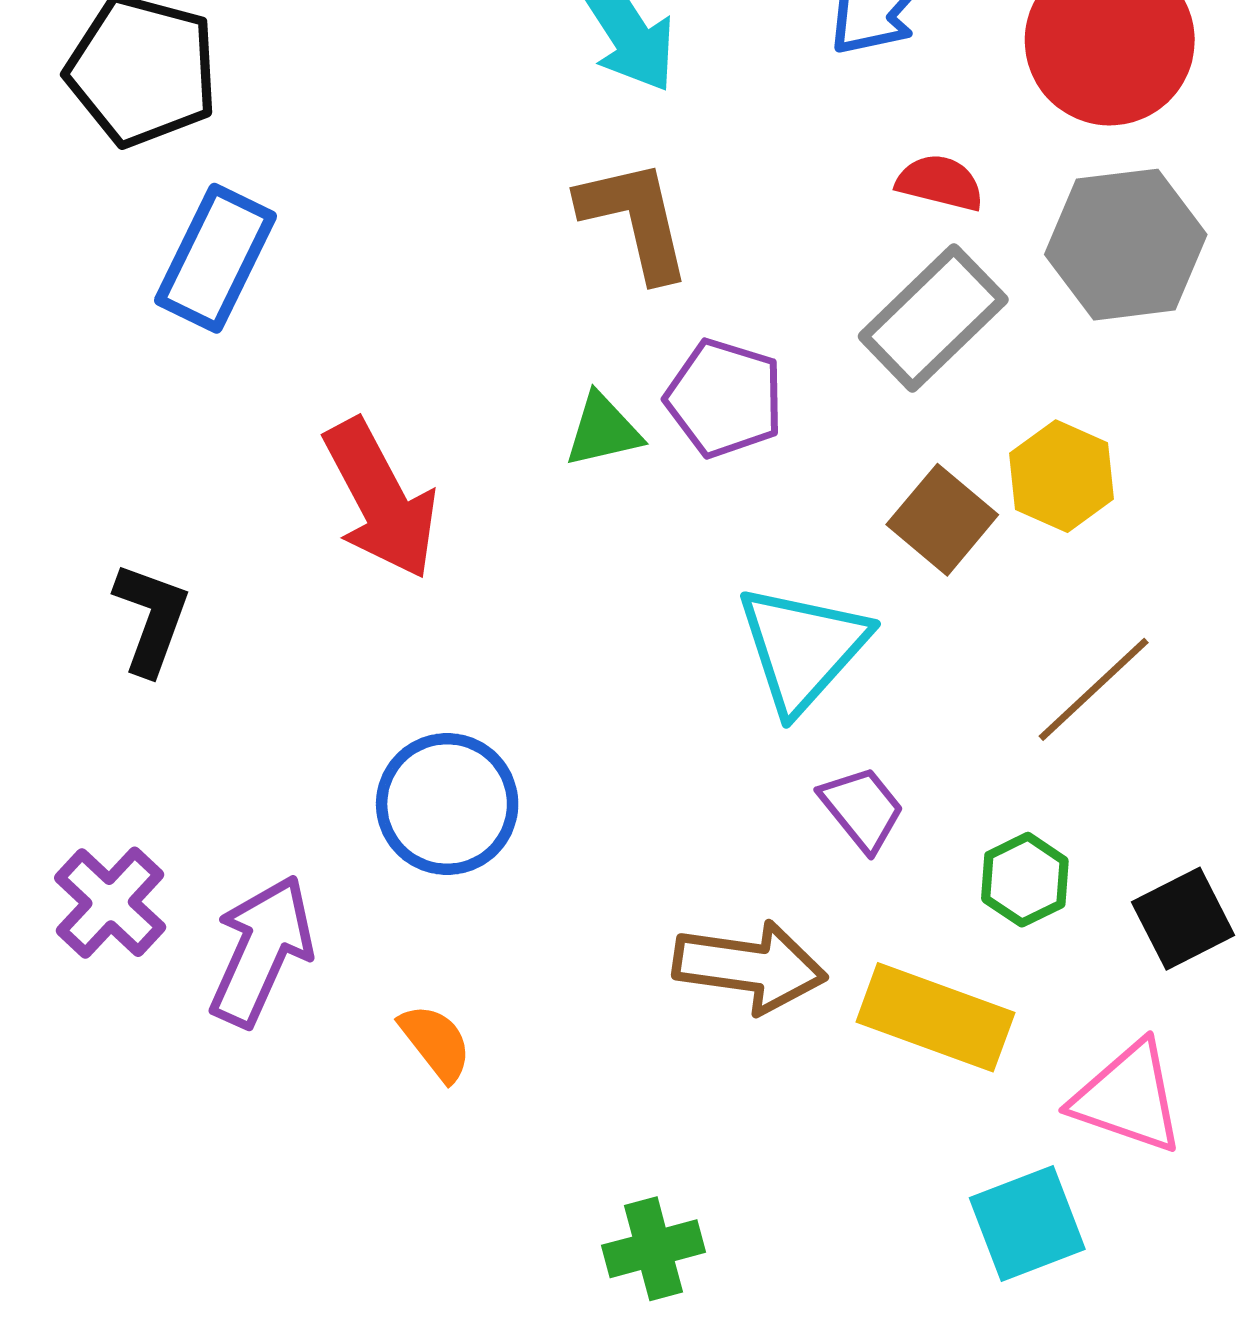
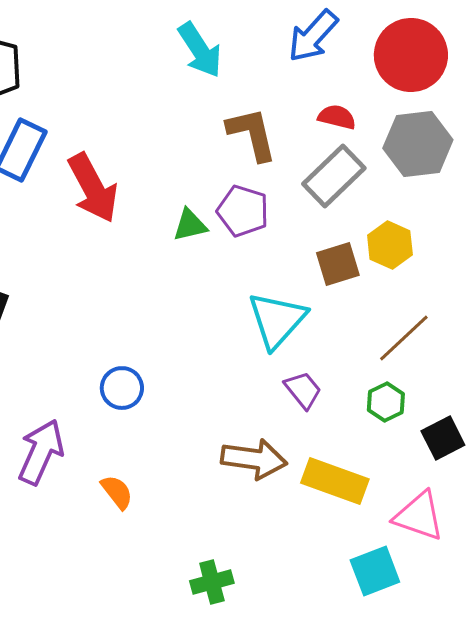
brown L-shape: (635, 219) -> (252, 134), moved
red arrow: (381, 499) -> (93, 188), moved
brown square: (942, 520) -> (338, 264), turned 33
blue circle: (447, 804) -> (122, 388), size x0.7
green hexagon: (1025, 880) -> (386, 402), moved

